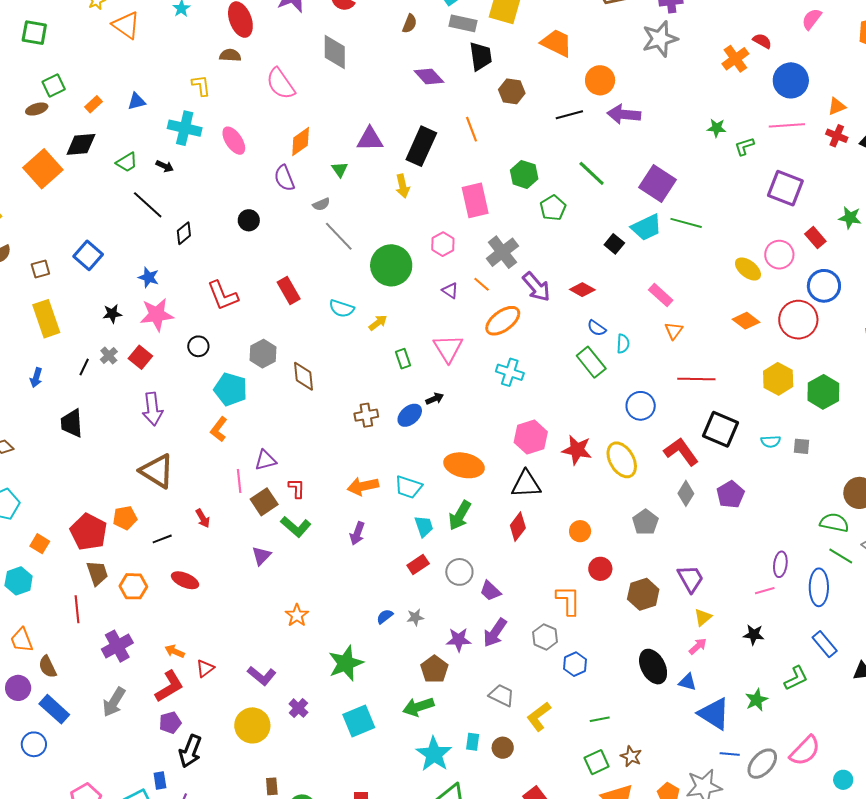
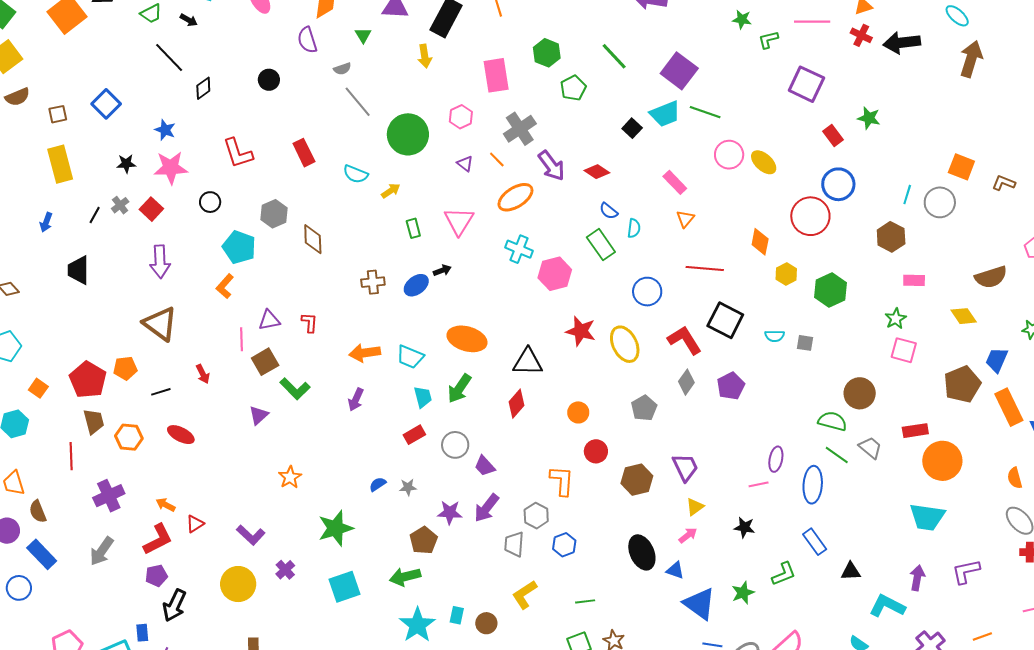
pink circle: (779, 255) -> (729, 155), moved
orange diamond: (746, 321) -> (760, 242), moved, turned 60
yellow hexagon: (778, 379) -> (786, 274), size x0.7
pink hexagon: (531, 437) -> (555, 274), moved
red L-shape: (297, 488) -> (310, 323), moved
gray trapezoid: (502, 695) -> (514, 544), moved, turned -116

